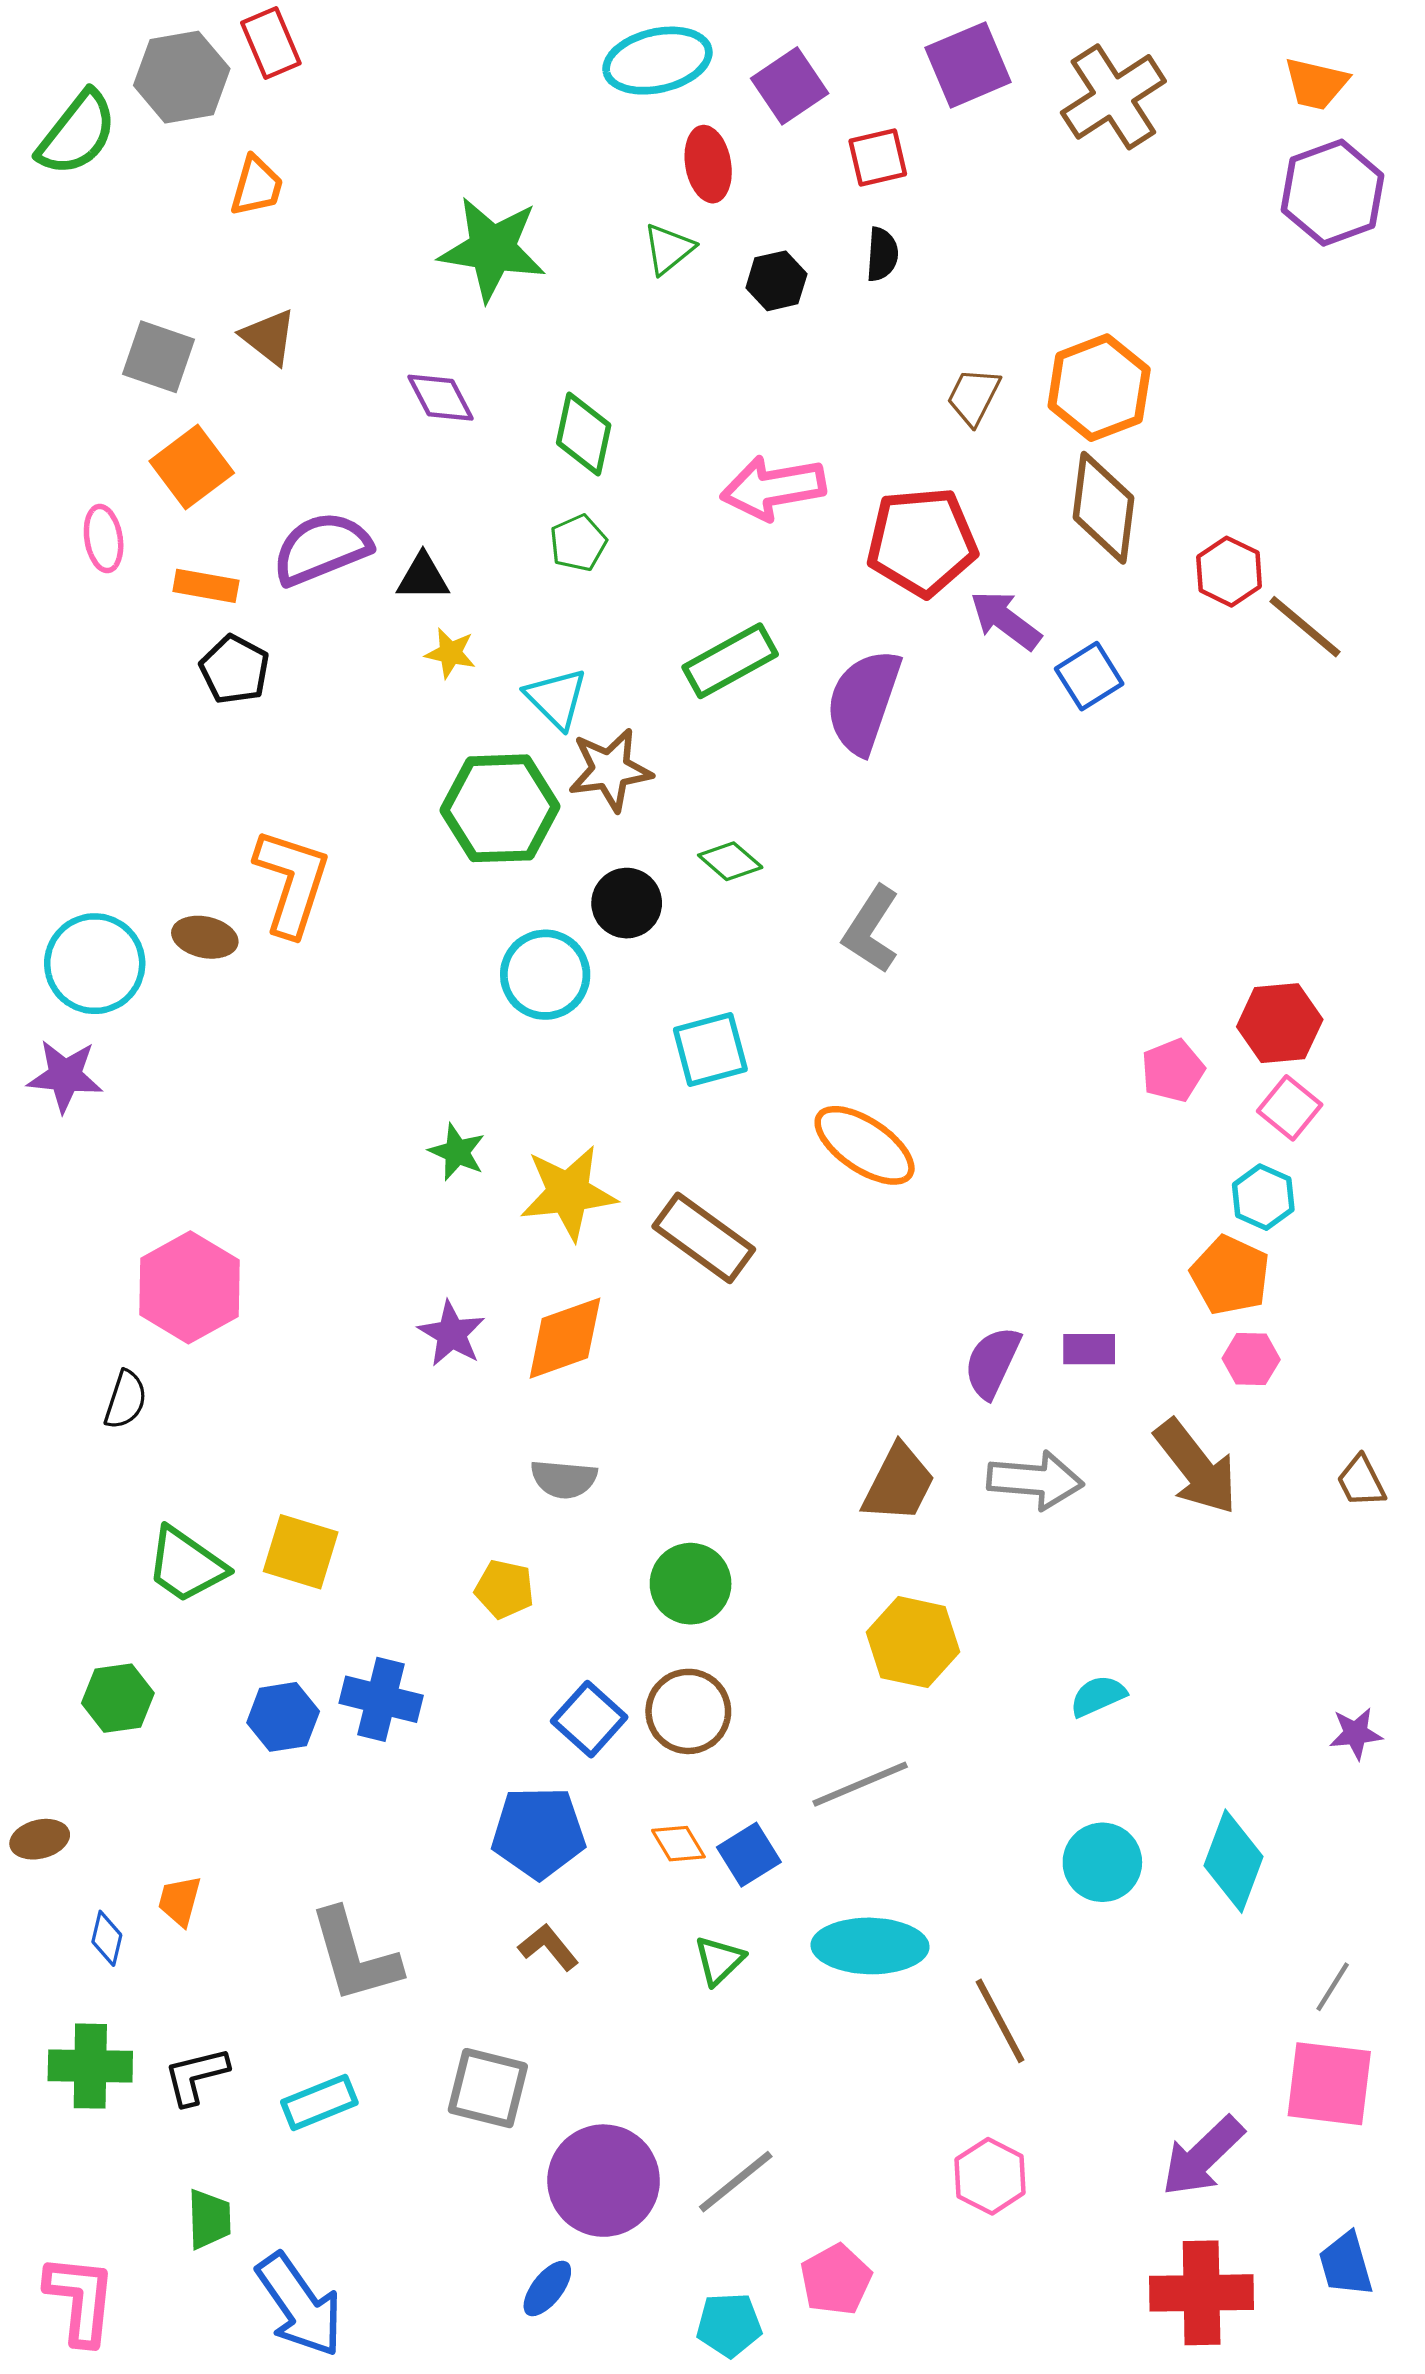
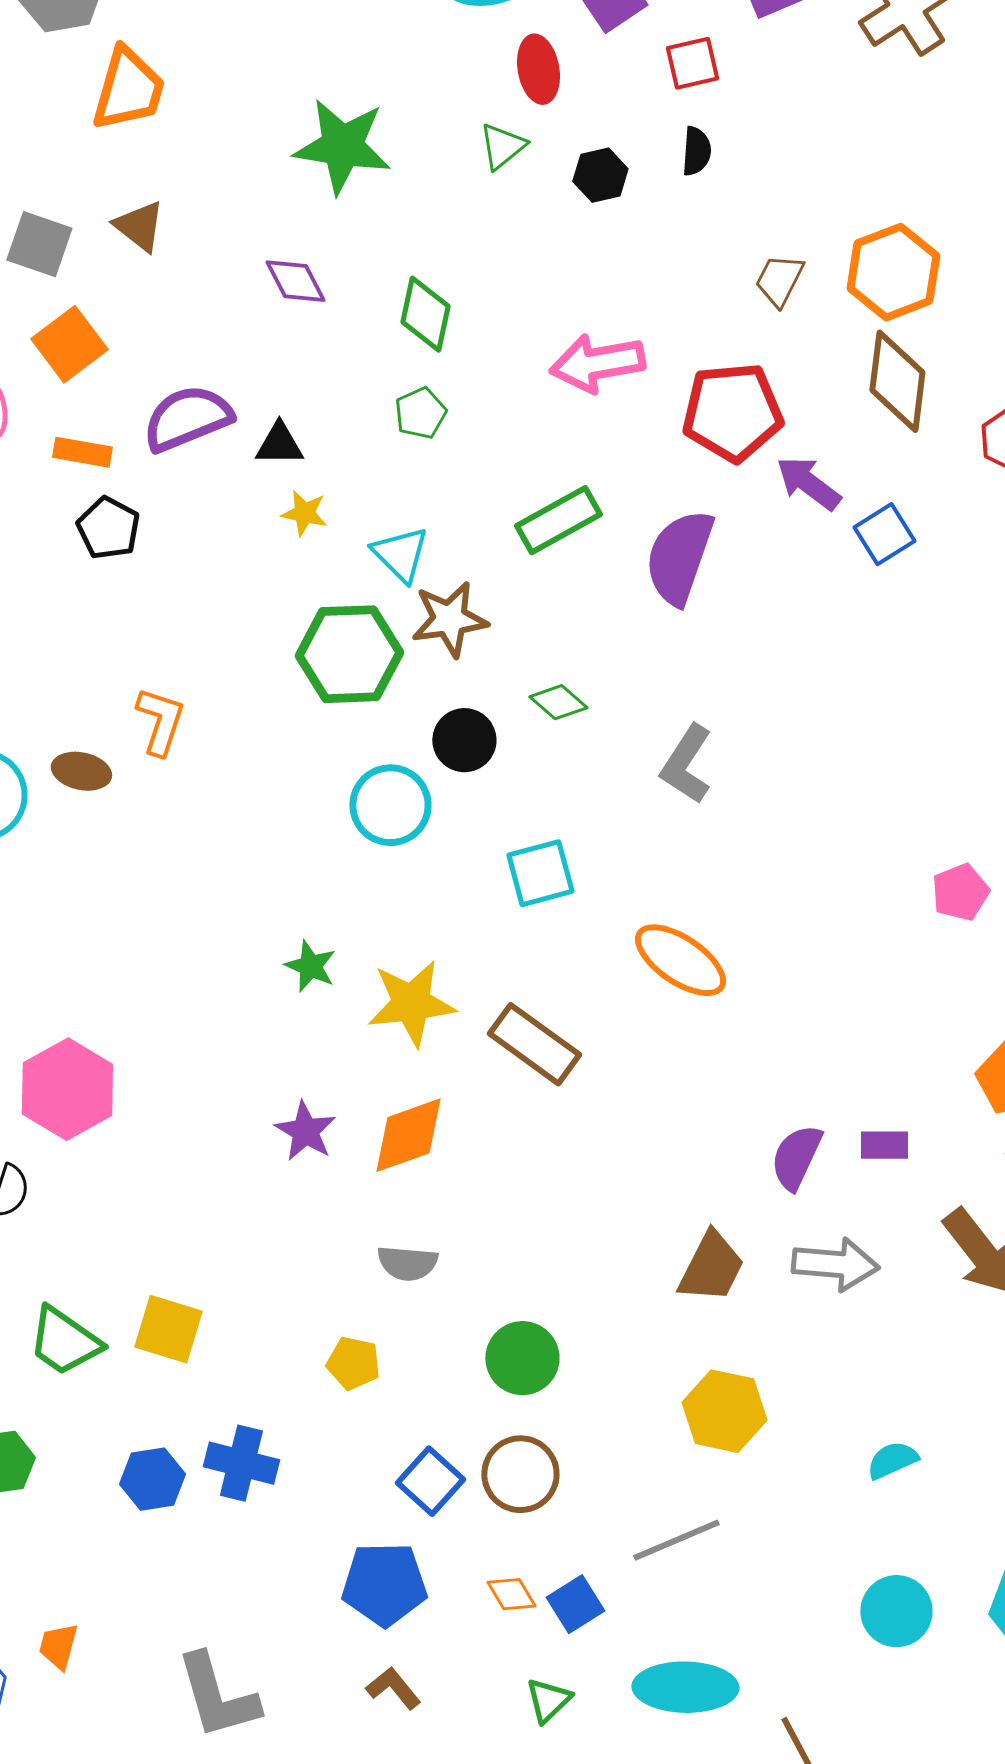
orange trapezoid: (257, 186) -> (128, 89), size x1.5
orange L-shape: (292, 882) -> (160, 721), size x0.7

